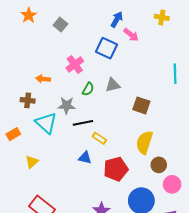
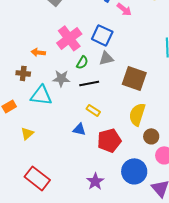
blue square: (107, 48) -> (102, 35), moved
pink cross: (75, 65) -> (69, 38), size x1.4
brown square: (141, 105) -> (134, 78), size x1.4
cyan triangle: (46, 123) -> (41, 95), turned -35
black line: (83, 123) -> (89, 83), moved

